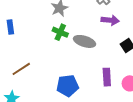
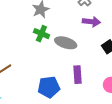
purple rectangle: (107, 77) -> (77, 75), moved

